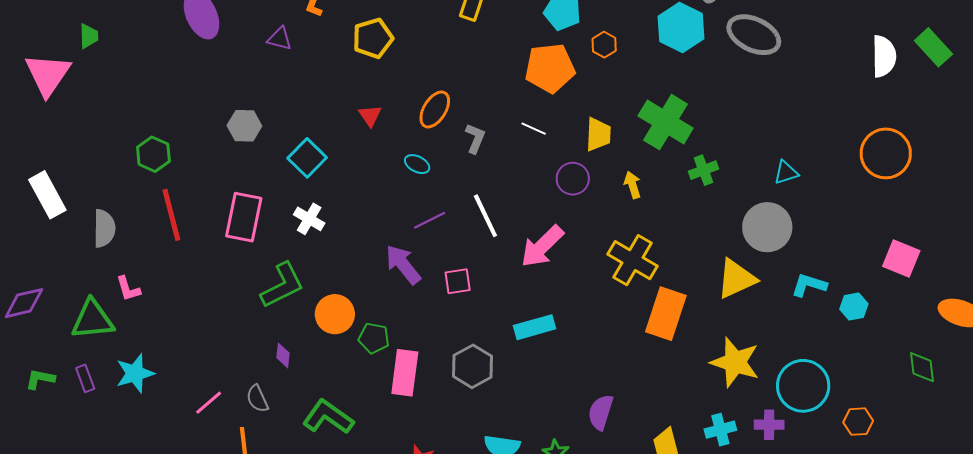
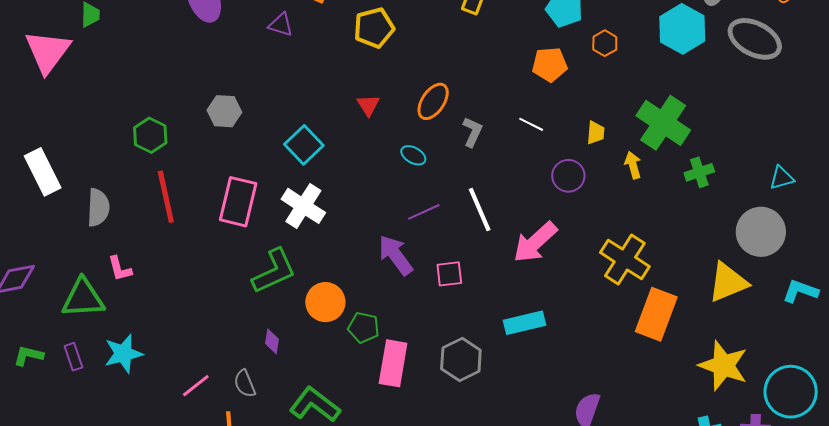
orange pentagon: (550, 68) -> (550, 64), size x0.7
gray hexagon: (244, 126) -> (224, 111), moved
yellow trapezoid: (598, 134) -> (596, 133), size x0.7
yellow arrow: (632, 185) -> (633, 165), moved
white cross: (309, 219) -> (303, 206), size x1.4

